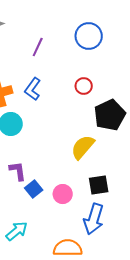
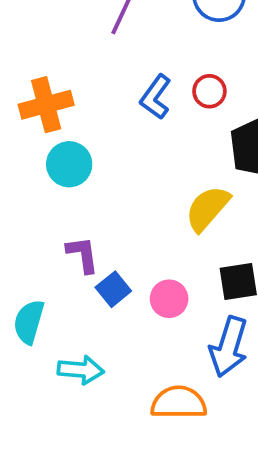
blue L-shape: (33, 89) -> (156, 97), moved
cyan arrow: (17, 231) -> (81, 370), turned 45

